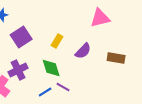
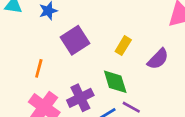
purple cross: (18, 70) -> (80, 98), moved

